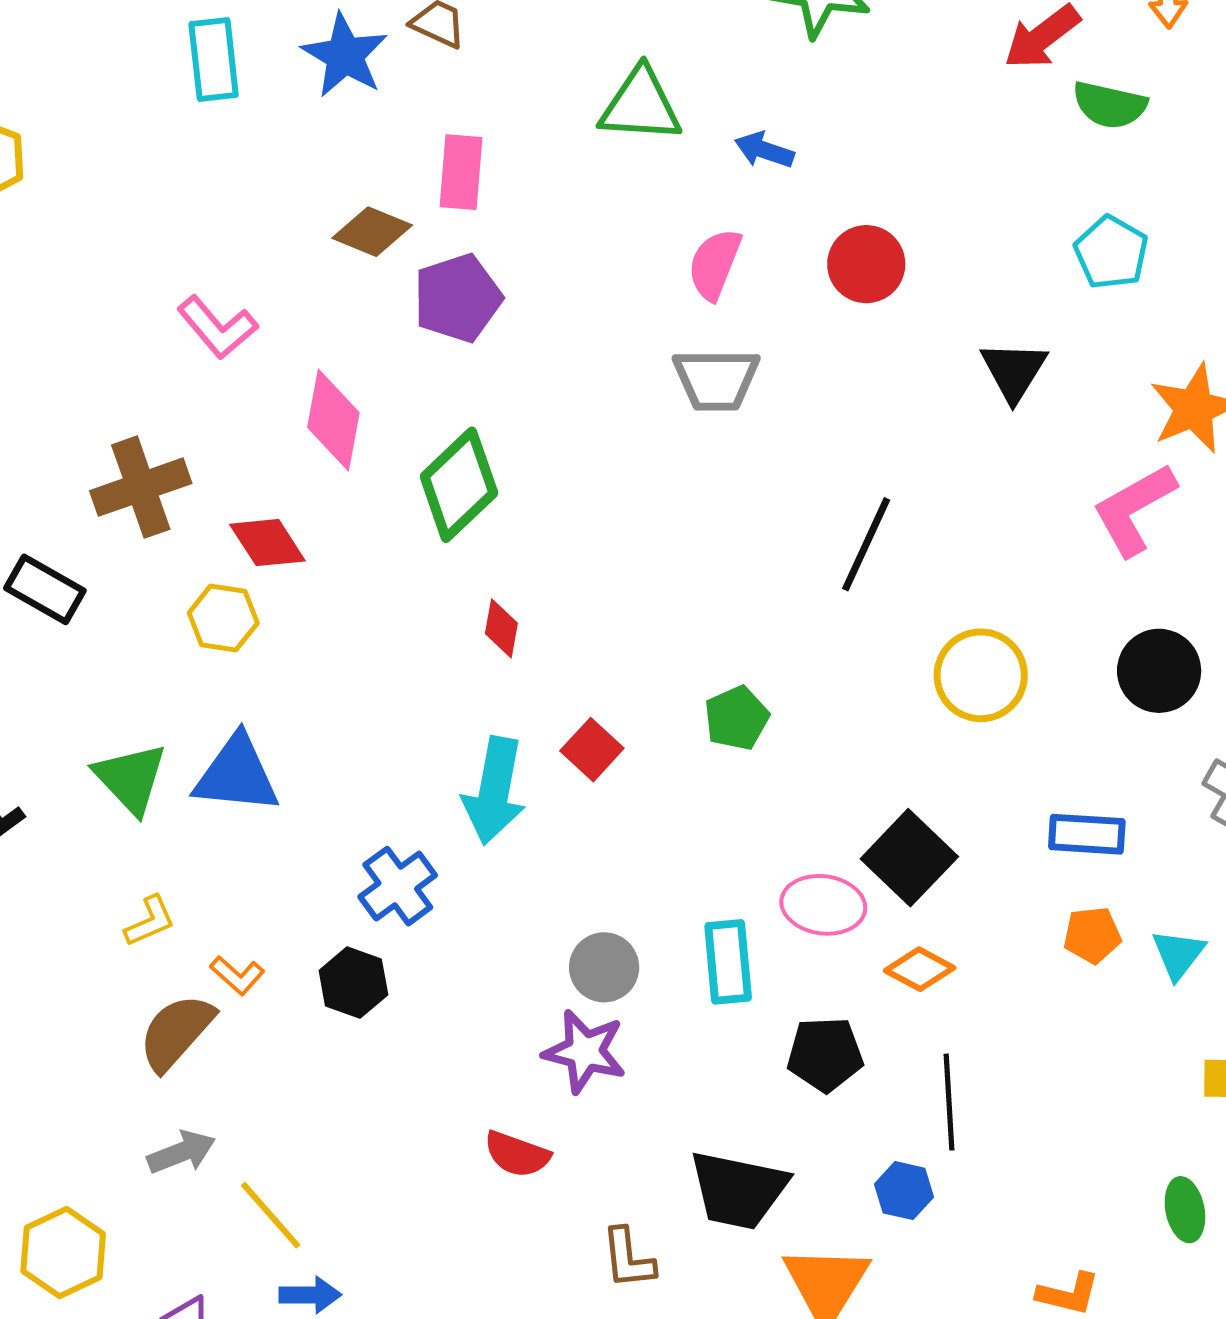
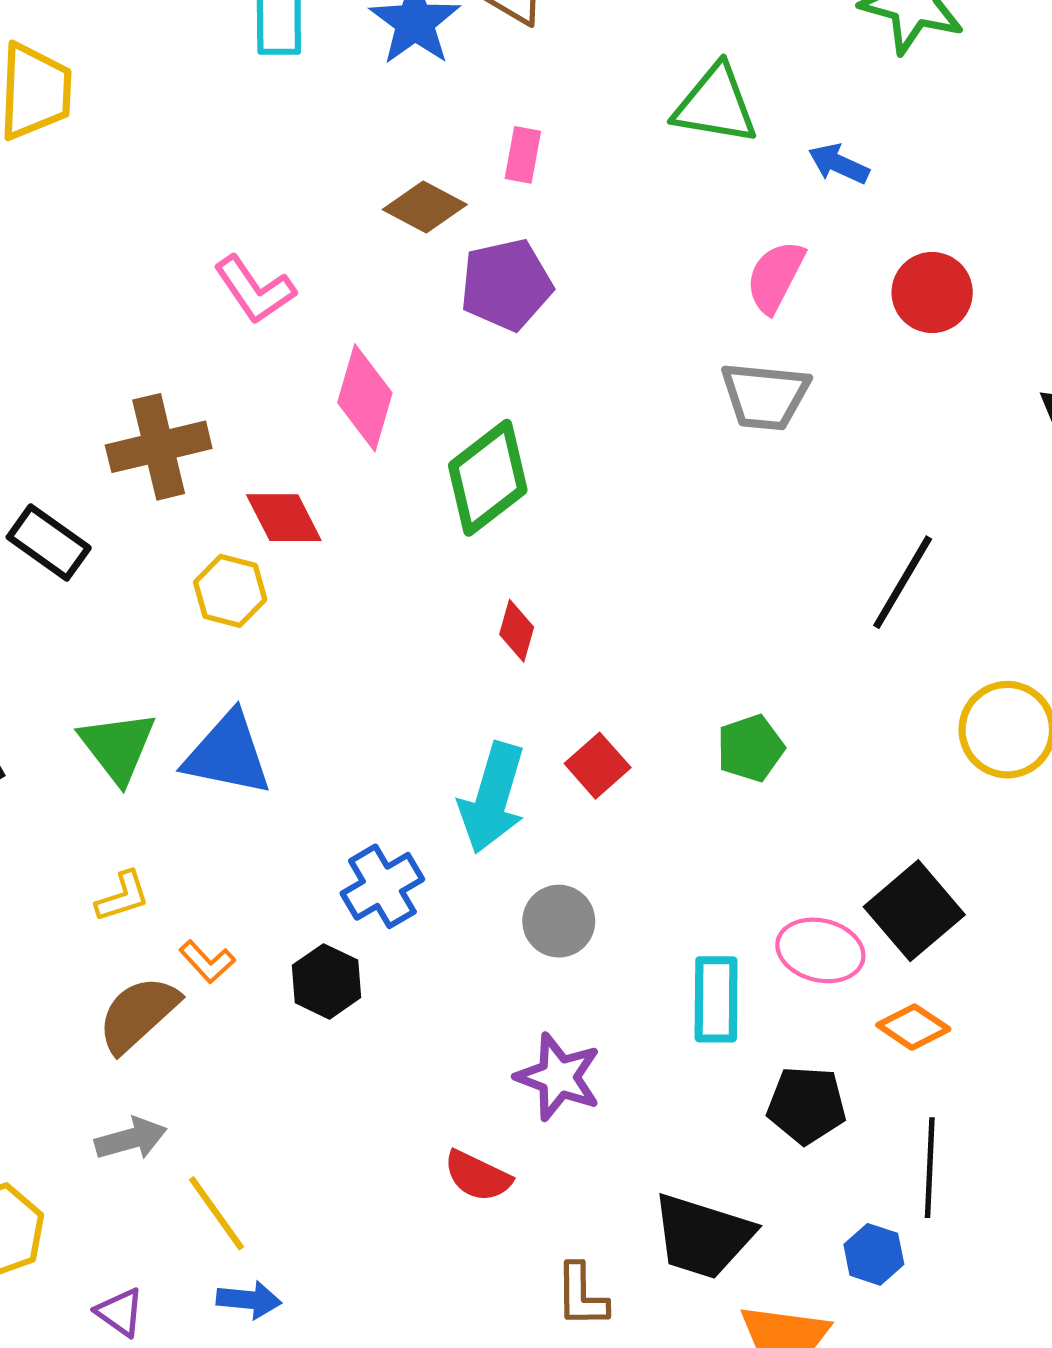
pink rectangle: (461, 172) -> (523, 155), size x0.7
gray circle: (604, 967) -> (559, 921), moved

